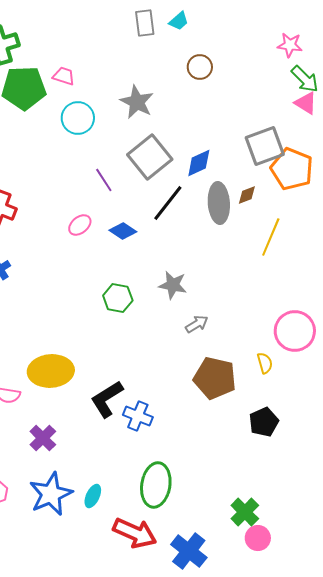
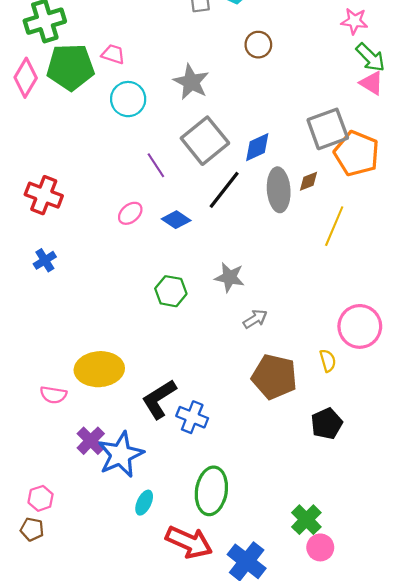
blue star: (51, 494) -> (121, 455), moved

